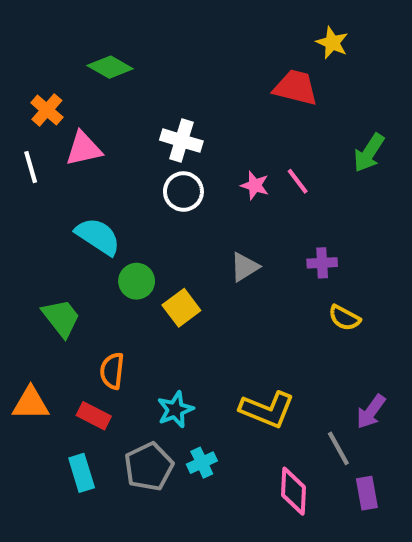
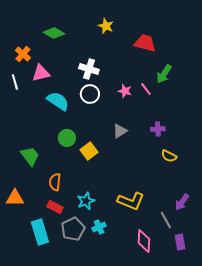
yellow star: (332, 43) -> (106, 26), moved
green arrow: (369, 153) -> (164, 74), moved
cyan semicircle: (98, 236) -> (58, 101), moved
red rectangle: (94, 416) -> (55, 207), moved
cyan rectangle: (82, 473) -> (40, 232), size x1.4

